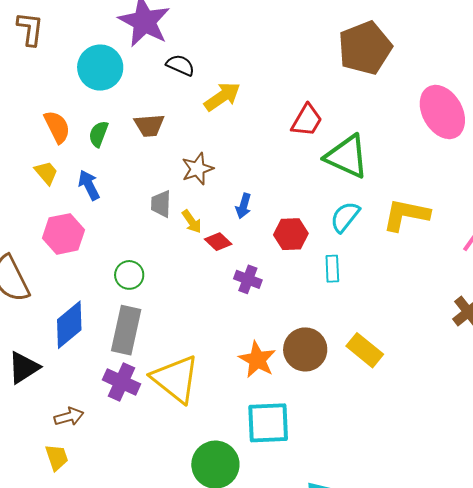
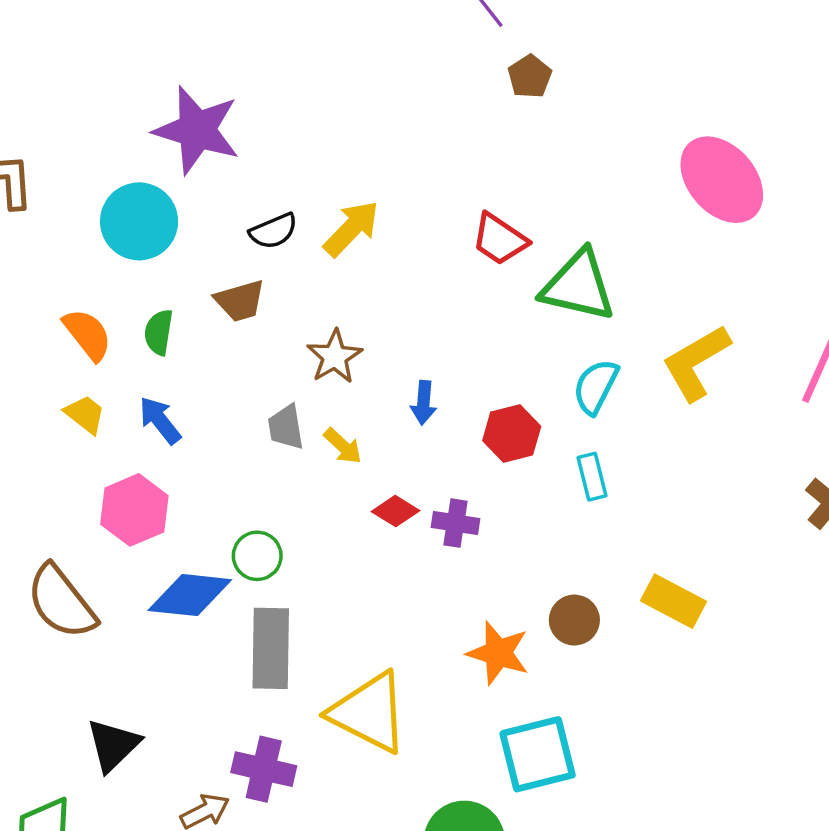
brown pentagon: (365, 48) -> (530, 76), moved, size x0.5
black semicircle: (180, 65) -> (274, 231), moved, turned 144
red trapezoid: (307, 120) -> (499, 239), turned 105
yellow L-shape: (406, 215) -> (696, 362), turned -30
red diamond: (218, 242) -> (396, 511), moved
blue diamond: (69, 325) -> (190, 595), moved, turned 57
brown circle: (305, 349) -> (574, 620), size x0.7
purple cross: (121, 382) -> (264, 769), moved

